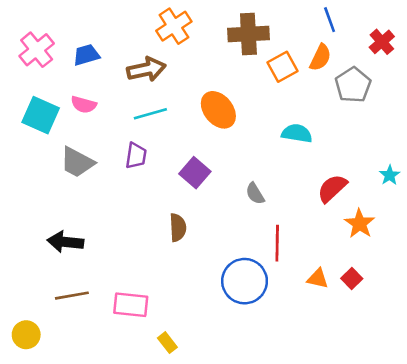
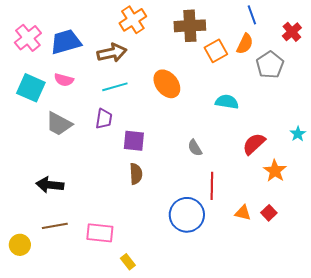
blue trapezoid: (86, 55) -> (66, 42), size x1.5
purple square: (195, 173) -> (134, 141), moved, turned -35
yellow circle: (26, 335) -> (20, 245), moved

